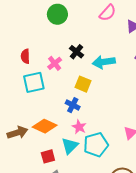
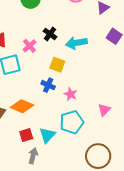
pink star: (79, 127) -> (71, 94), moved
cyan triangle: (70, 146) -> (47, 135), moved

